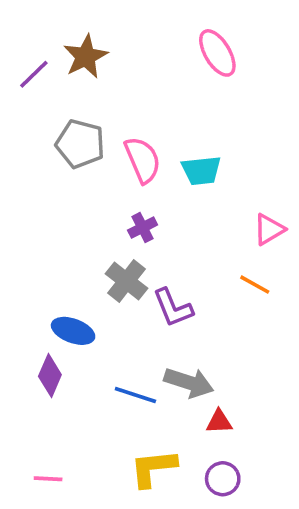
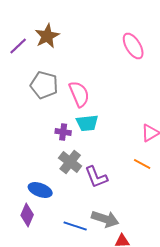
pink ellipse: (217, 53) -> (133, 46), moved
cyan trapezoid: (201, 171) -> (87, 123), moved
purple cross: (143, 228) -> (63, 132), moved, turned 35

